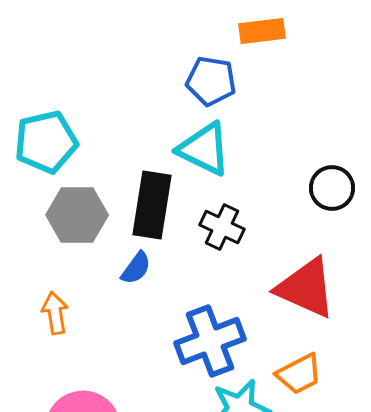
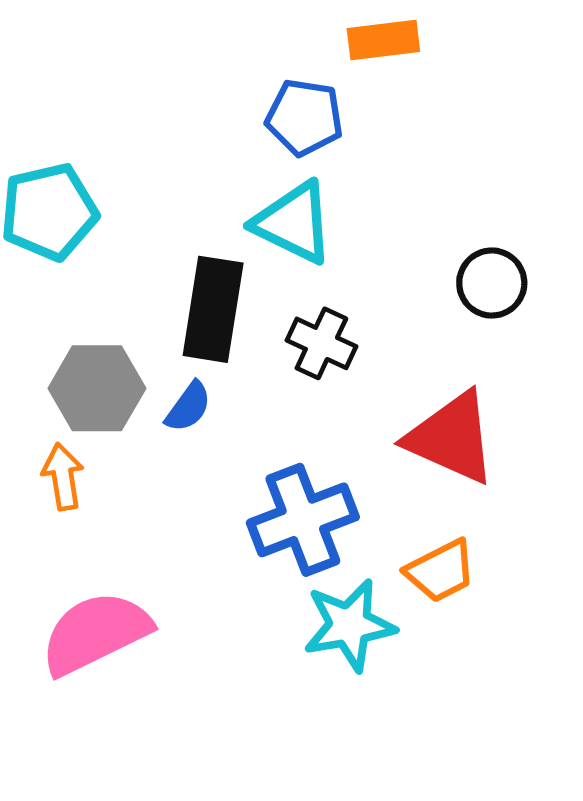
gray hexagon: (77, 215) -> (97, 388), moved

